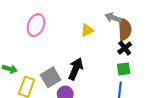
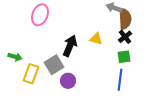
yellow triangle: (87, 30) -> (96, 39), moved, turned 40
black arrow: (76, 69) -> (70, 46), moved

